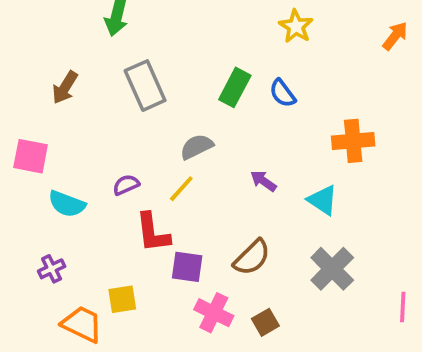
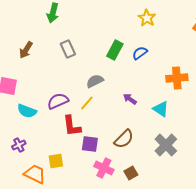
gray rectangle: (145, 86) -> (68, 49), size x0.7
blue semicircle: (283, 93) -> (140, 53), turned 91
purple semicircle: (126, 185) -> (58, 101), size x1.5

